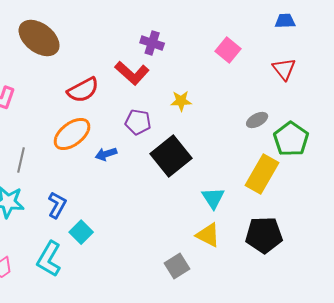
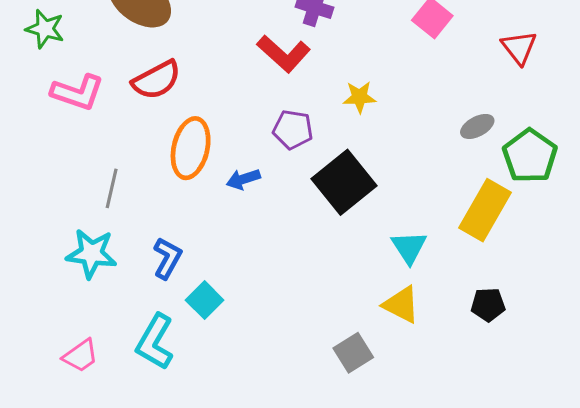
red semicircle: (83, 90) -> (156, 80), moved
orange ellipse: (72, 134) -> (191, 148), turned -39
black pentagon: (264, 235) -> (488, 305), size x0.6

